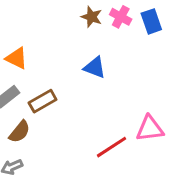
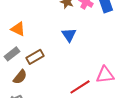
blue triangle: (95, 67) -> (69, 35), turned 35

